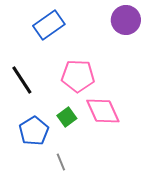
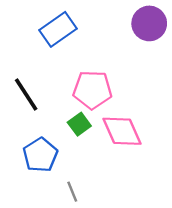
green square: (67, 117) -> (79, 124), moved

